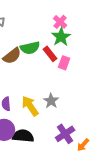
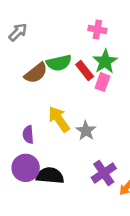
pink cross: (60, 22) -> (97, 29), turned -32
green star: (61, 37) -> (105, 62), moved
yellow arrow: (30, 106) -> (59, 119), moved

